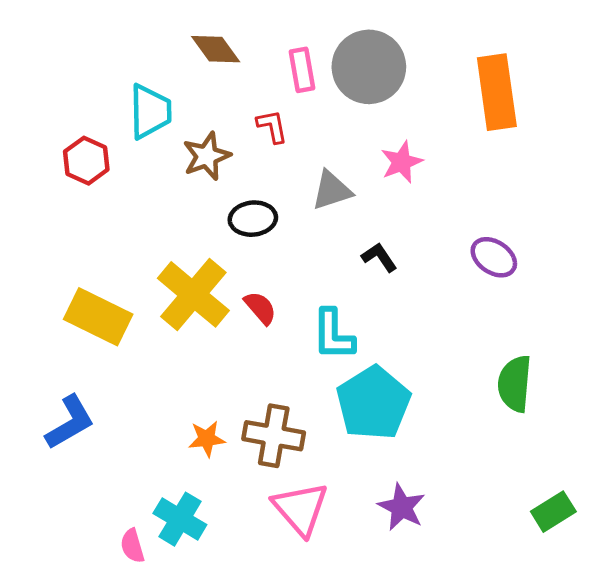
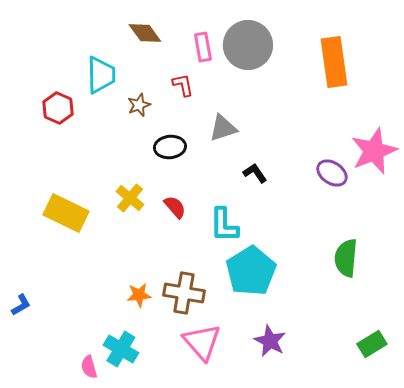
brown star: (207, 156) -> (139, 105), size x0.7
pink star: (402, 162) -> (374, 151), moved, size x1.6
yellow cross: (193, 294) -> (130, 198), size x0.6
blue L-shape: (70, 422) -> (21, 305), moved, size x0.6

